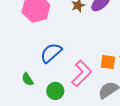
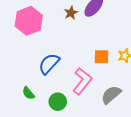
orange square: (108, 62) -> (101, 57), moved

